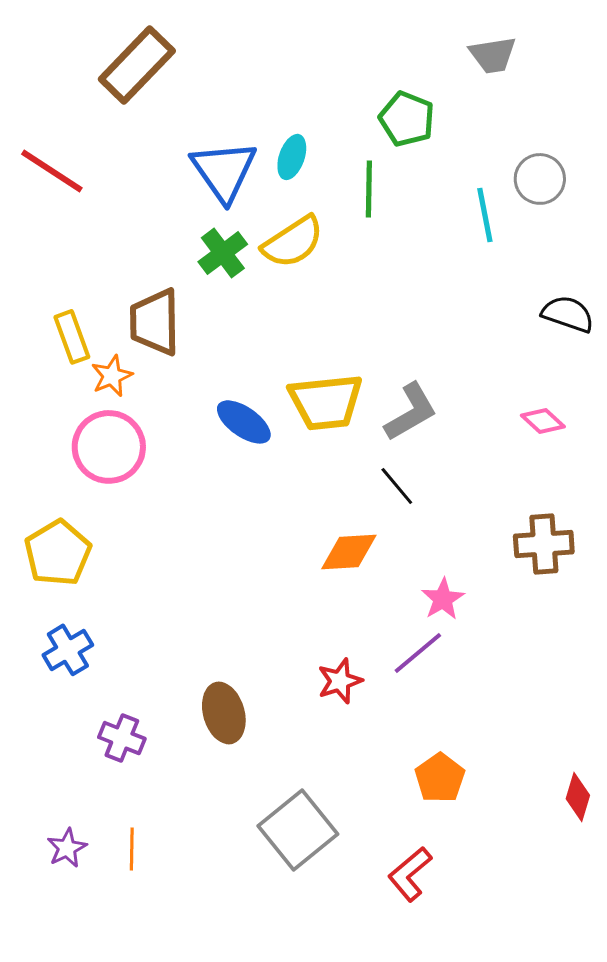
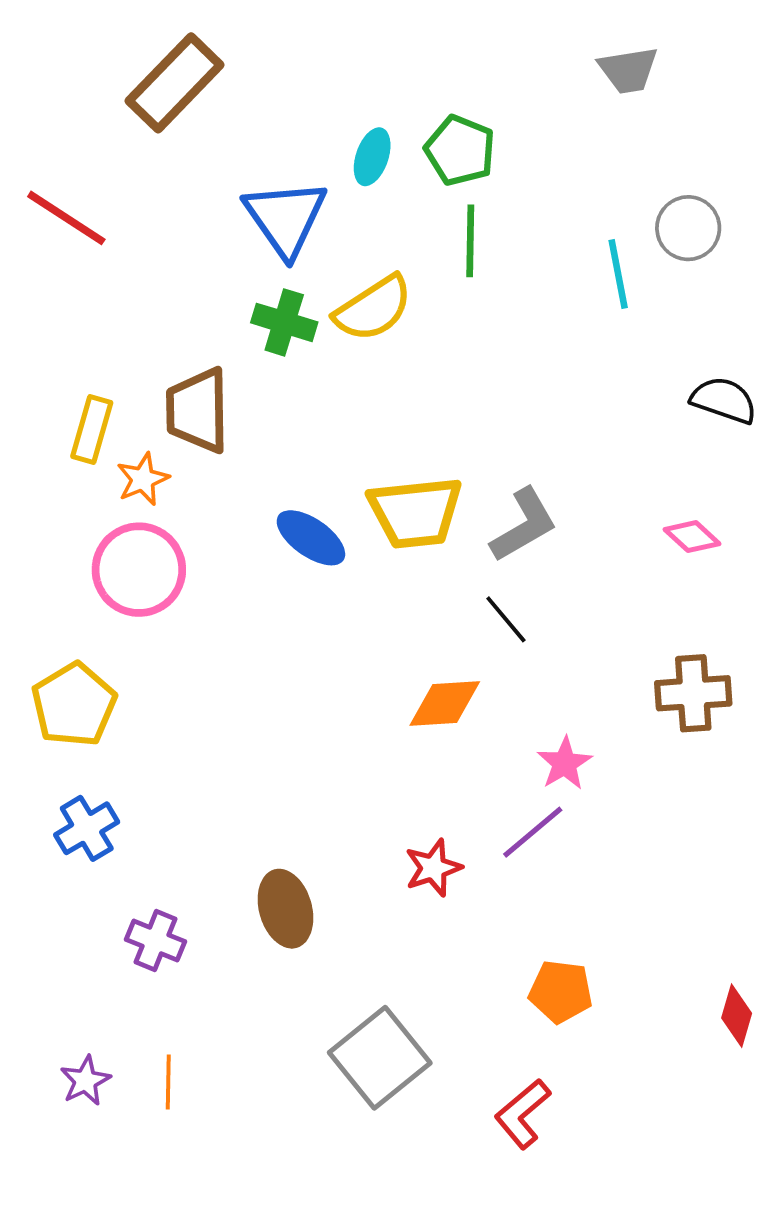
green pentagon: (407, 119) -> (460, 150), moved
cyan ellipse: (292, 157) -> (372, 157), moved
green cross: (223, 253) -> (284, 322), turned -36
yellow rectangle: (72, 337) -> (92, 429), turned 36
orange pentagon: (440, 778) -> (561, 991), turned -30

